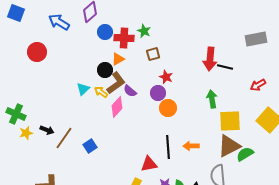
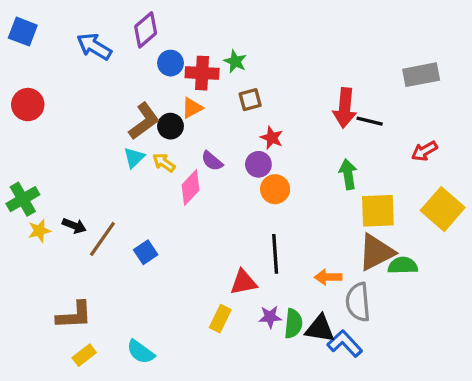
red circle: (37, 52) -> (28, 105), moved
brown L-shape: (116, 83) -> (144, 121), moved
green cross: (16, 114) -> (23, 199), turned 36
orange arrow: (191, 146) -> (328, 277), moved
green semicircle: (245, 154) -> (403, 266), turned 30

